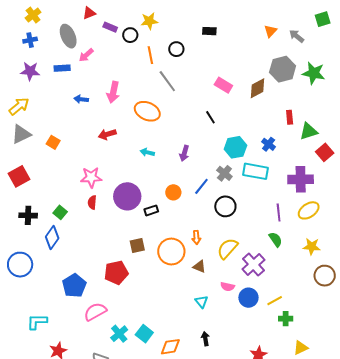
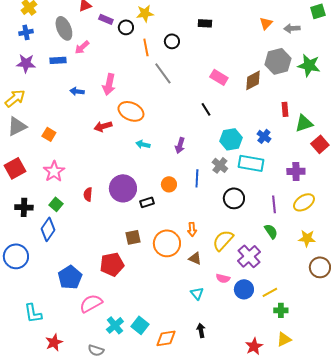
gray arrow: (297, 36) -> (292, 28), turned -42
orange ellipse: (147, 111) -> (131, 111), moved
pink star: (91, 177) -> (54, 171), moved, turned -30
purple cross: (301, 179) -> (296, 171), size x0.7
blue line: (201, 186) -> (197, 178), turned -36
black circle: (225, 206) -> (234, 198), moved
cyan L-shape: (37, 322) -> (33, 313), turned -100
yellow triangle: (301, 348) -> (284, 339), moved

